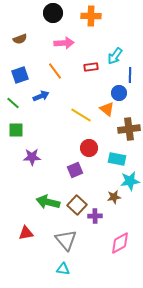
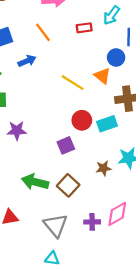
cyan rectangle: (117, 159) -> (107, 124), moved, turned -30
brown star: (114, 197) -> (104, 168), moved
purple cross: (95, 216) -> (92, 222), moved
pink diamond: (120, 243) -> (117, 214), moved

